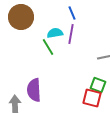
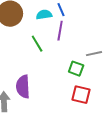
cyan semicircle: (55, 33) -> (44, 15), moved
green square: (98, 85) -> (76, 69), moved

